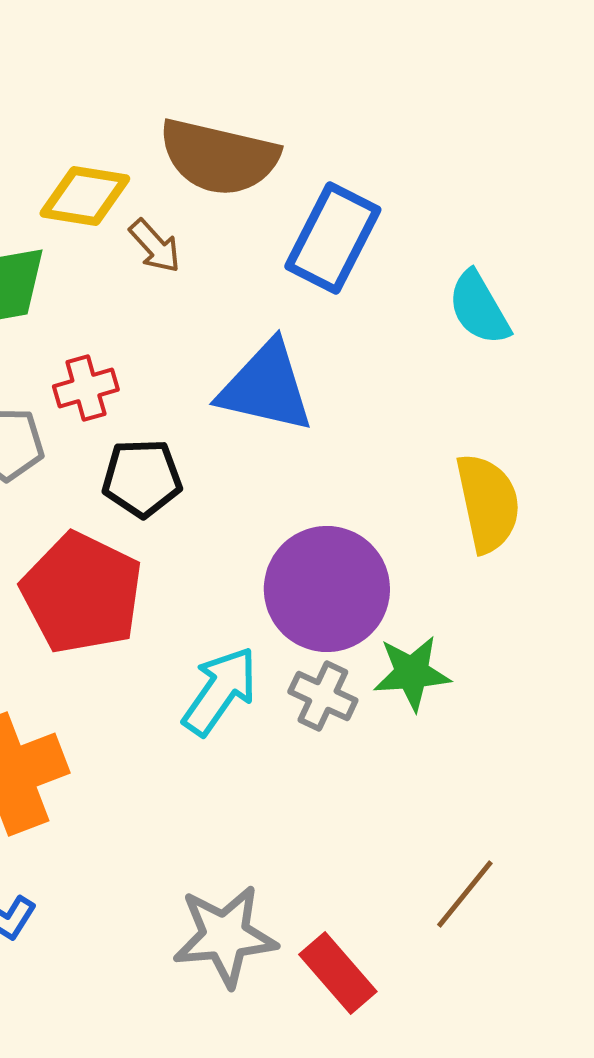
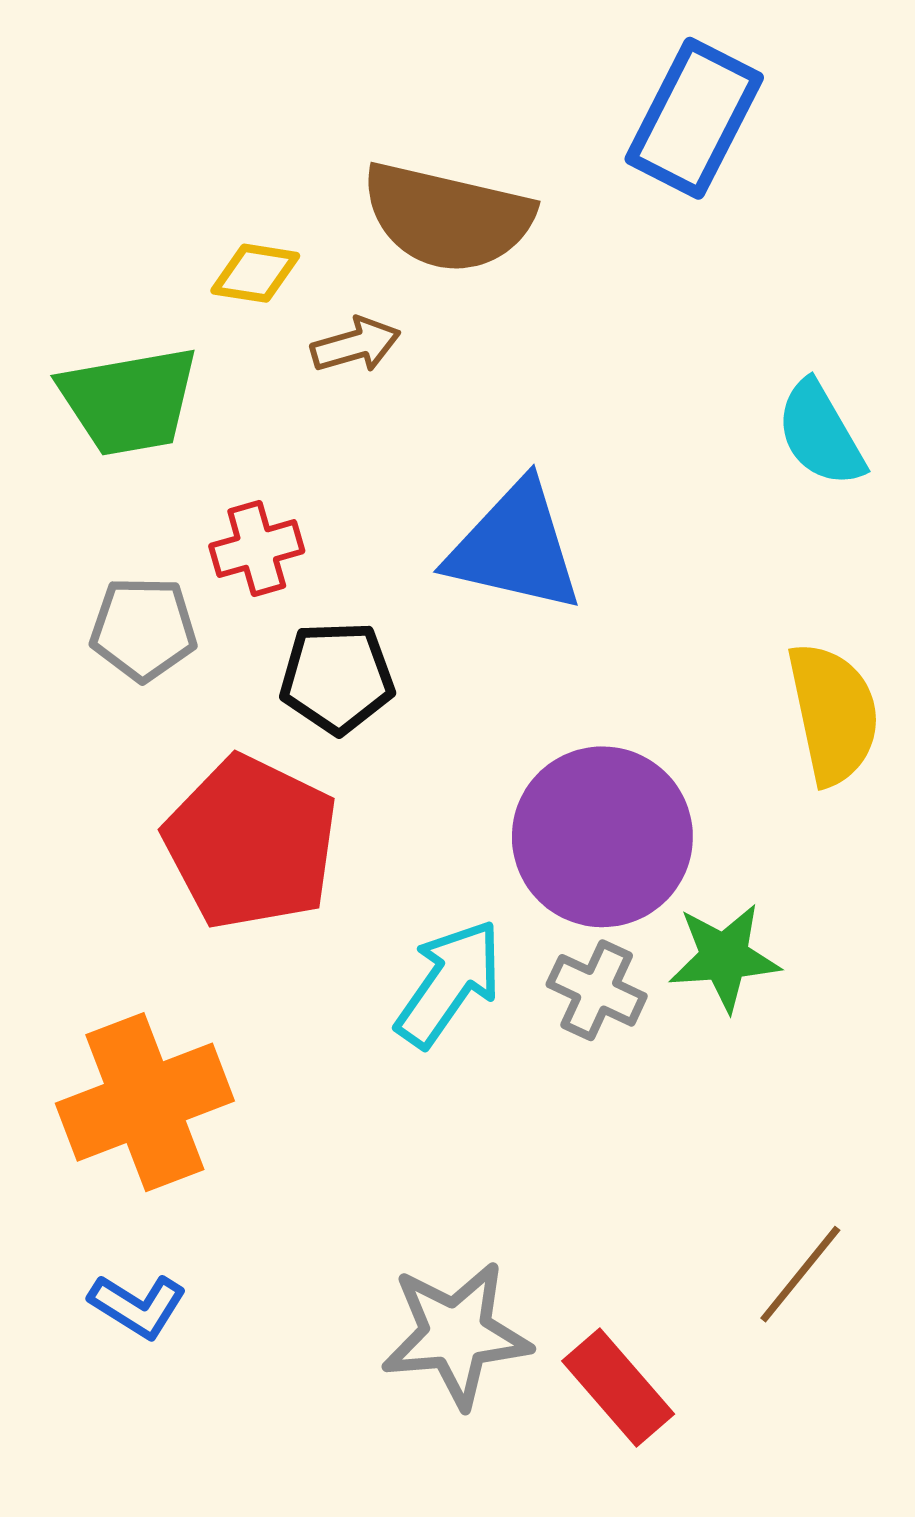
yellow diamond: (85, 196) -> (255, 273), size x0.7
blue rectangle: (333, 238) -> (694, 118), moved
brown arrow: (155, 246) -> (356, 345), turned -64

